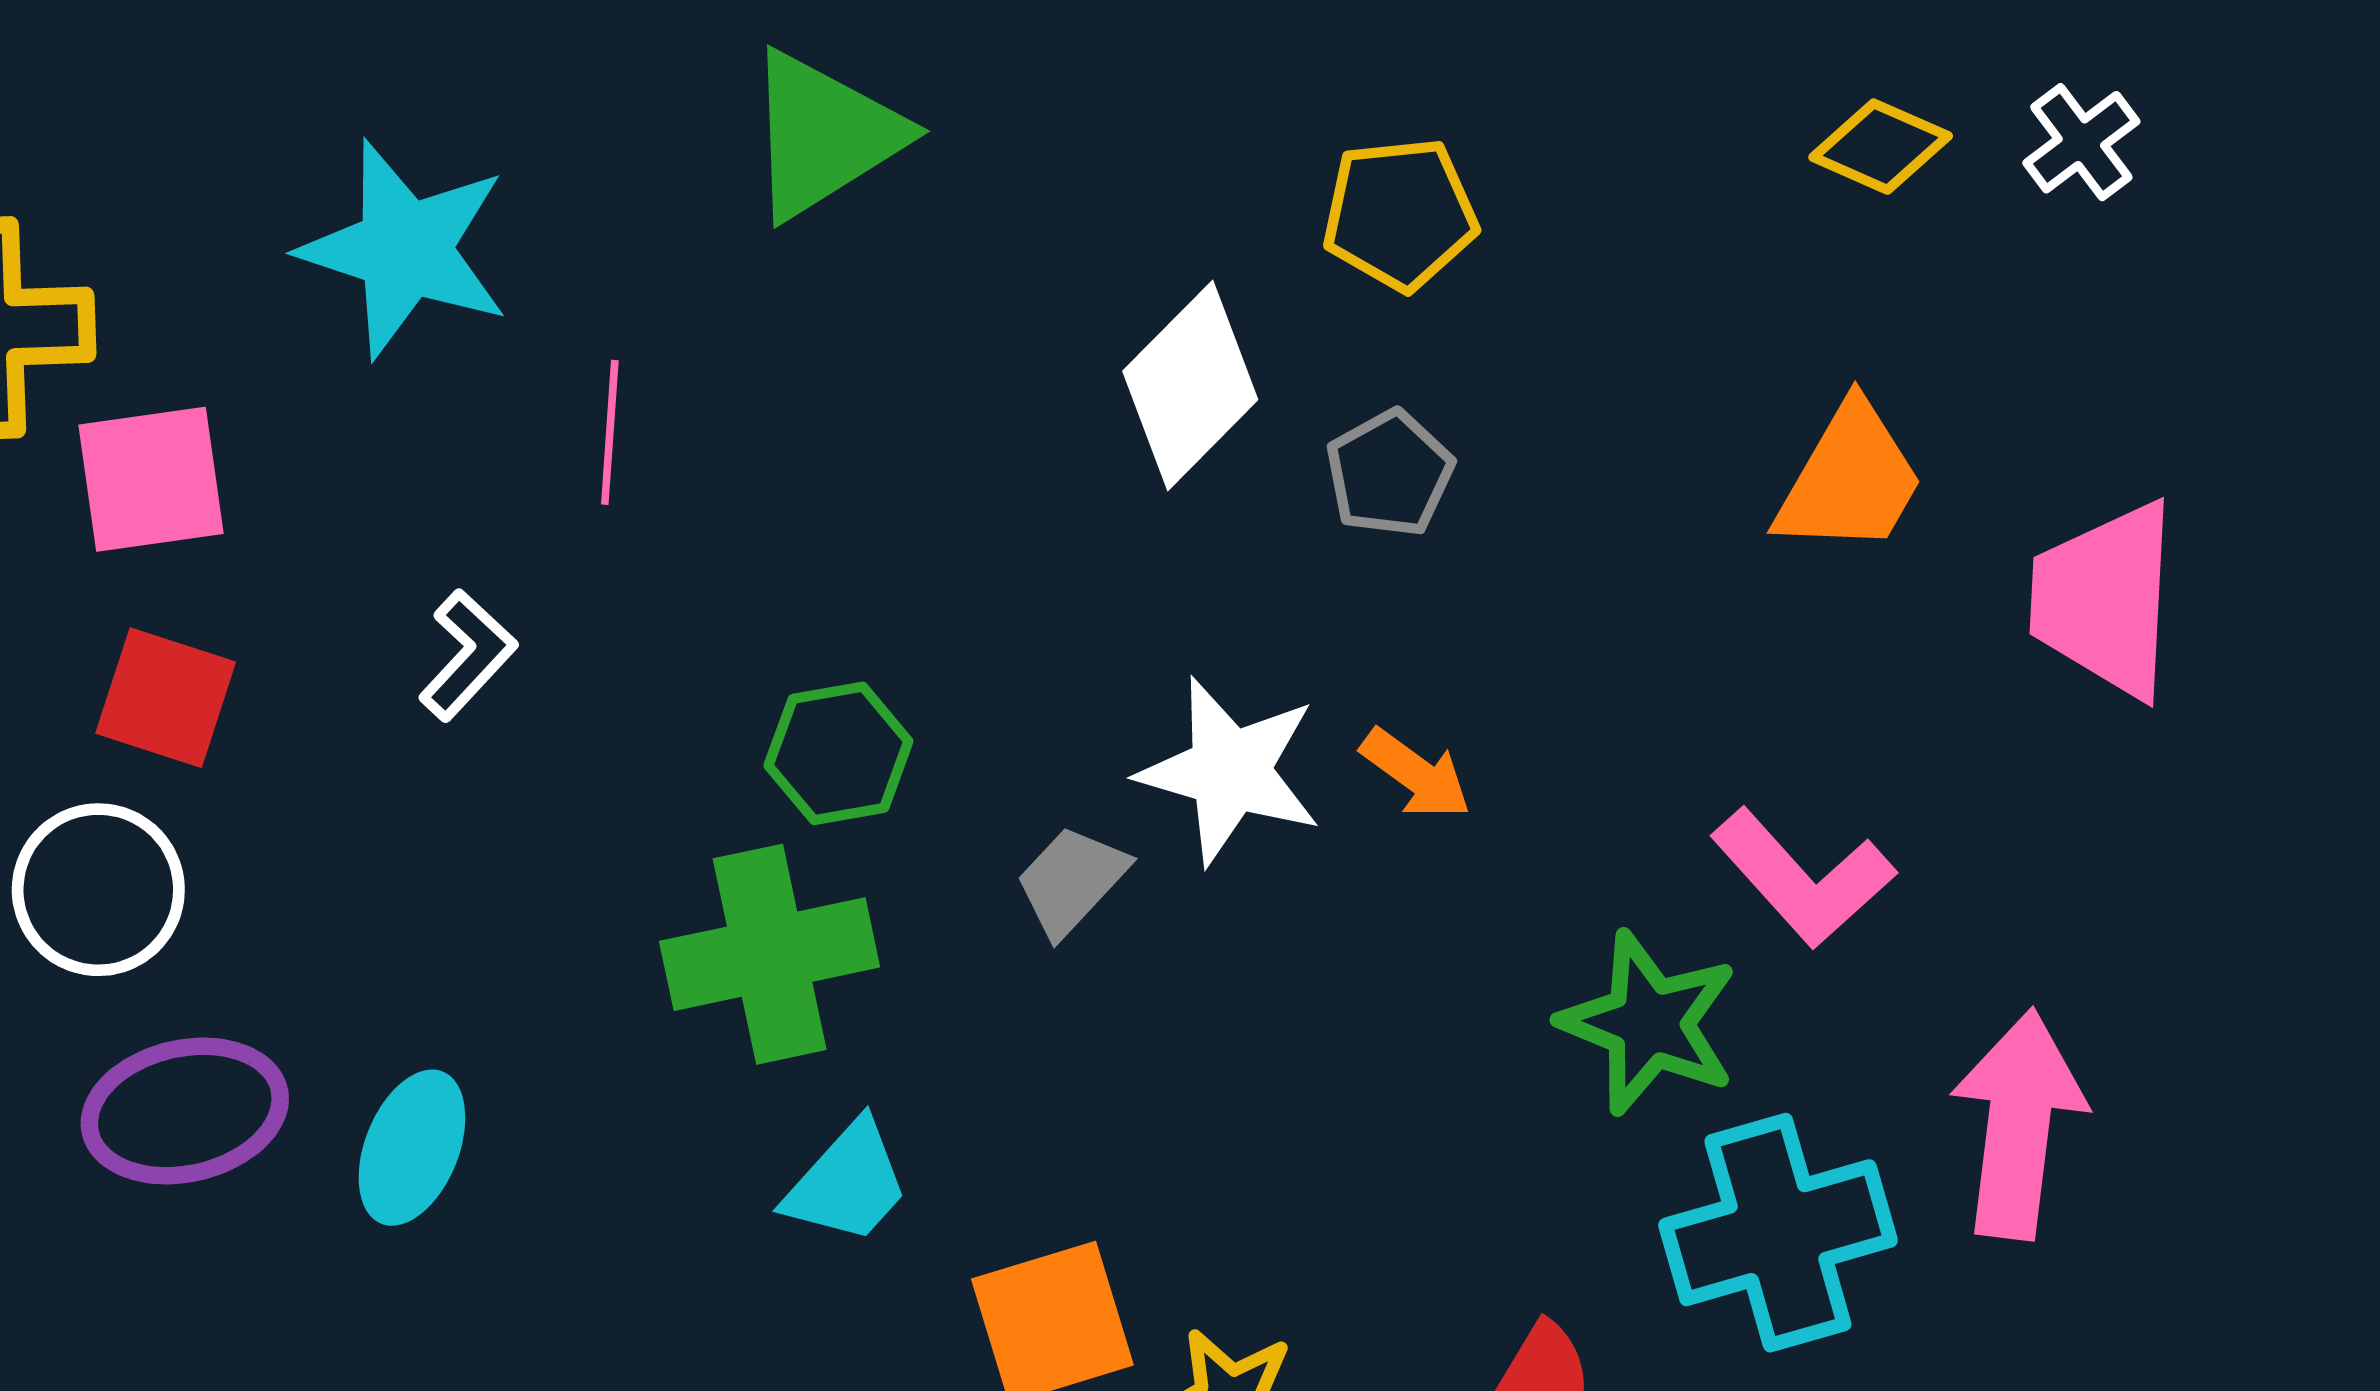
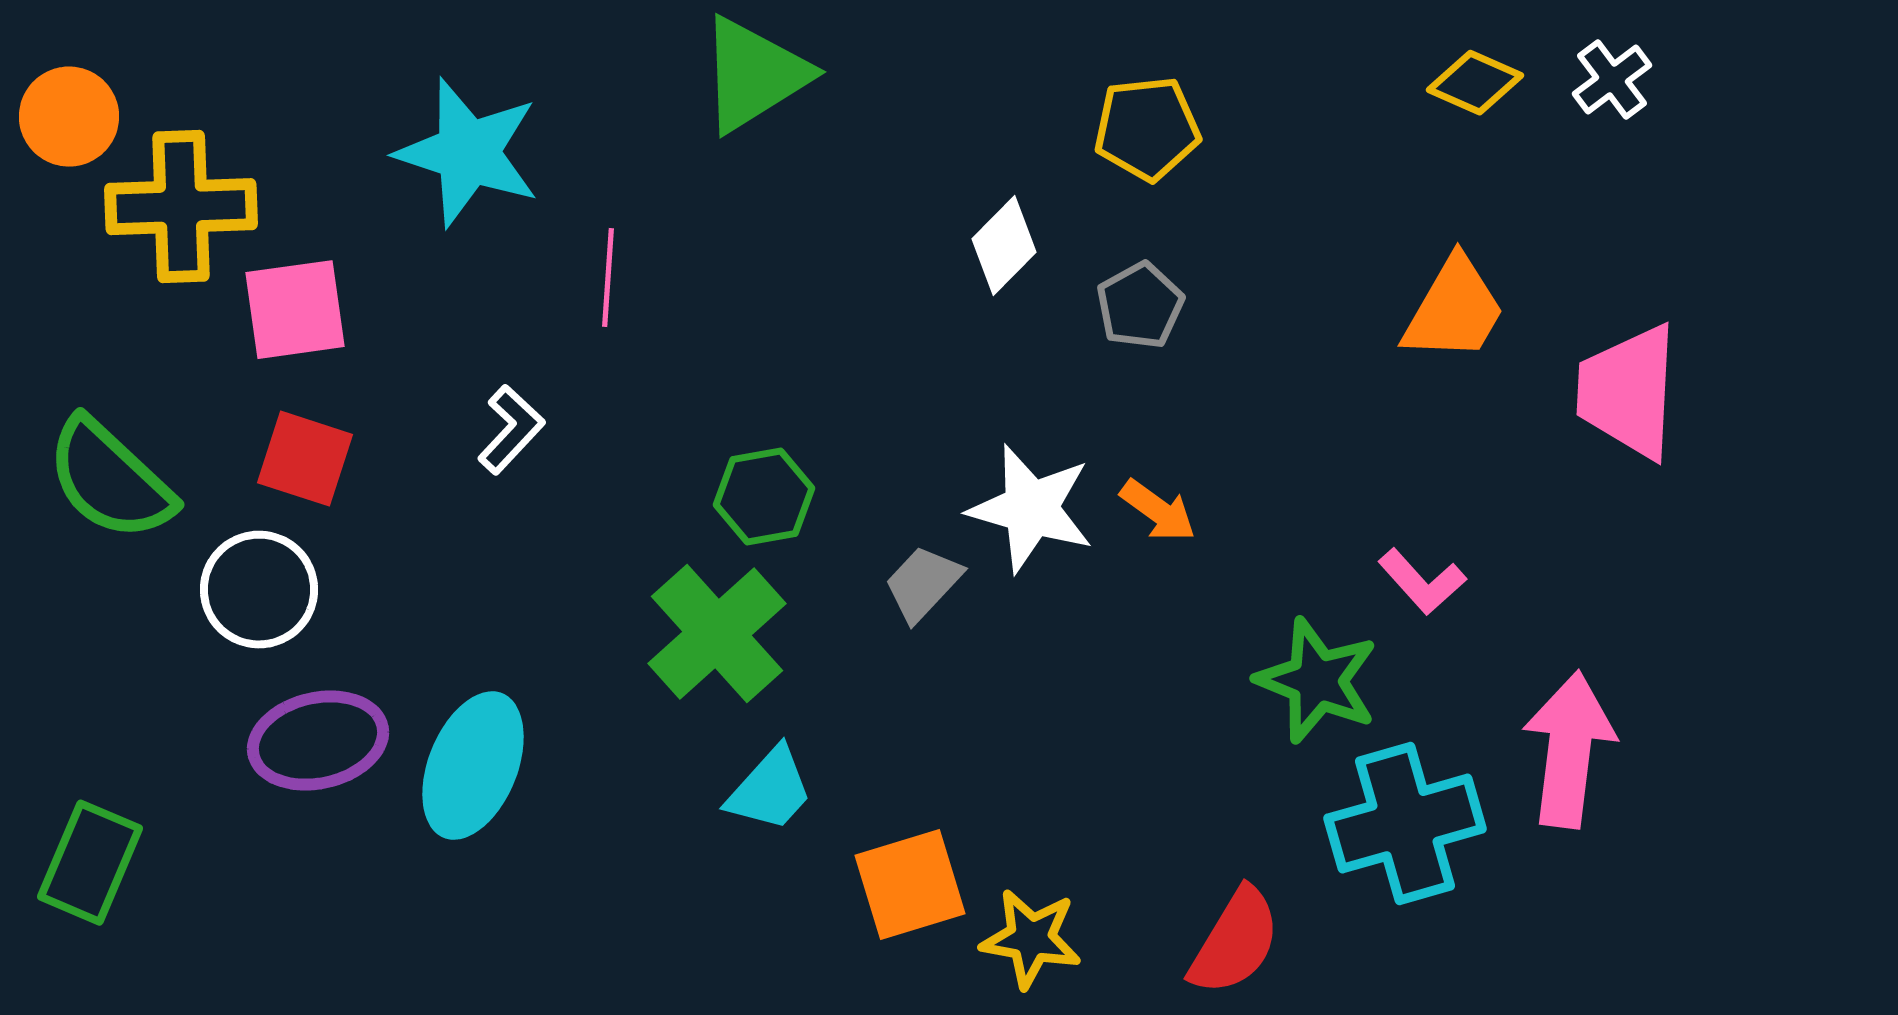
white diamond: (1190, 385) -> (1004, 246), size x0.7
pink L-shape: (1803, 878) -> (1422, 582), size x0.7
green cross: (770, 954) -> (717, 634), turned -30
cyan ellipse: (412, 1148) -> (473, 766), size x1.4

